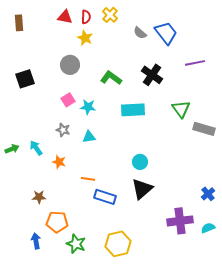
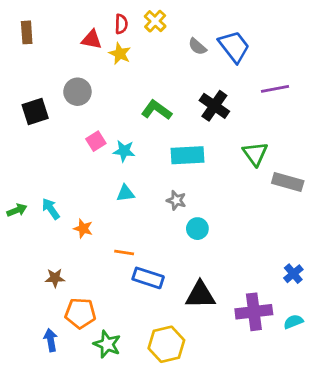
red triangle: (65, 17) -> (92, 40), moved
gray circle: (70, 65) -> (77, 92), moved
gray star: (63, 130) -> (176, 200), moved
black triangle: (142, 189) -> (200, 295), moved, turned 40

